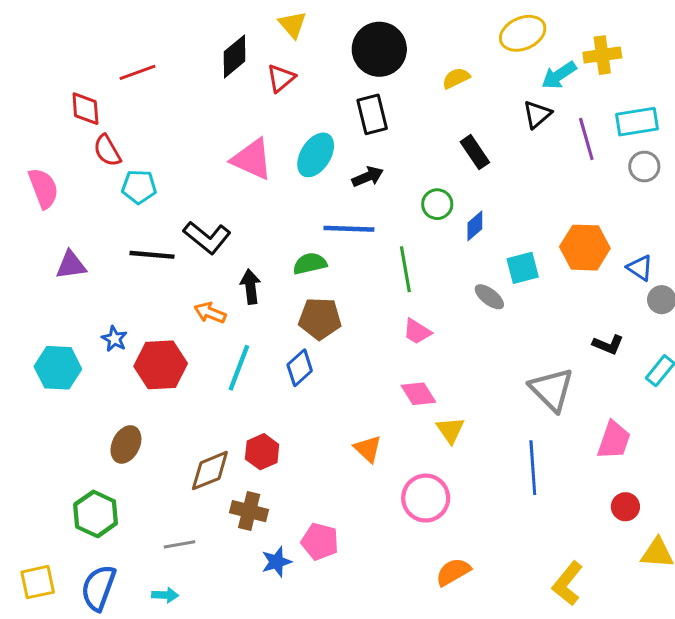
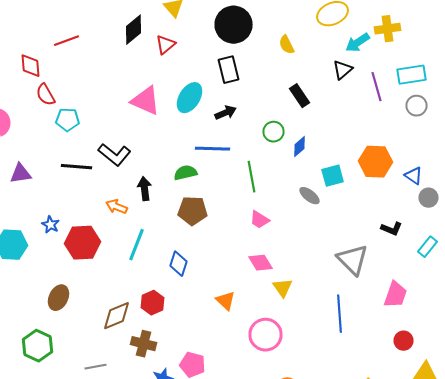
yellow semicircle: (456, 78) -> (286, 45), turned -90
blue diamond: (300, 368) -> (178, 264), moved, turned -30

